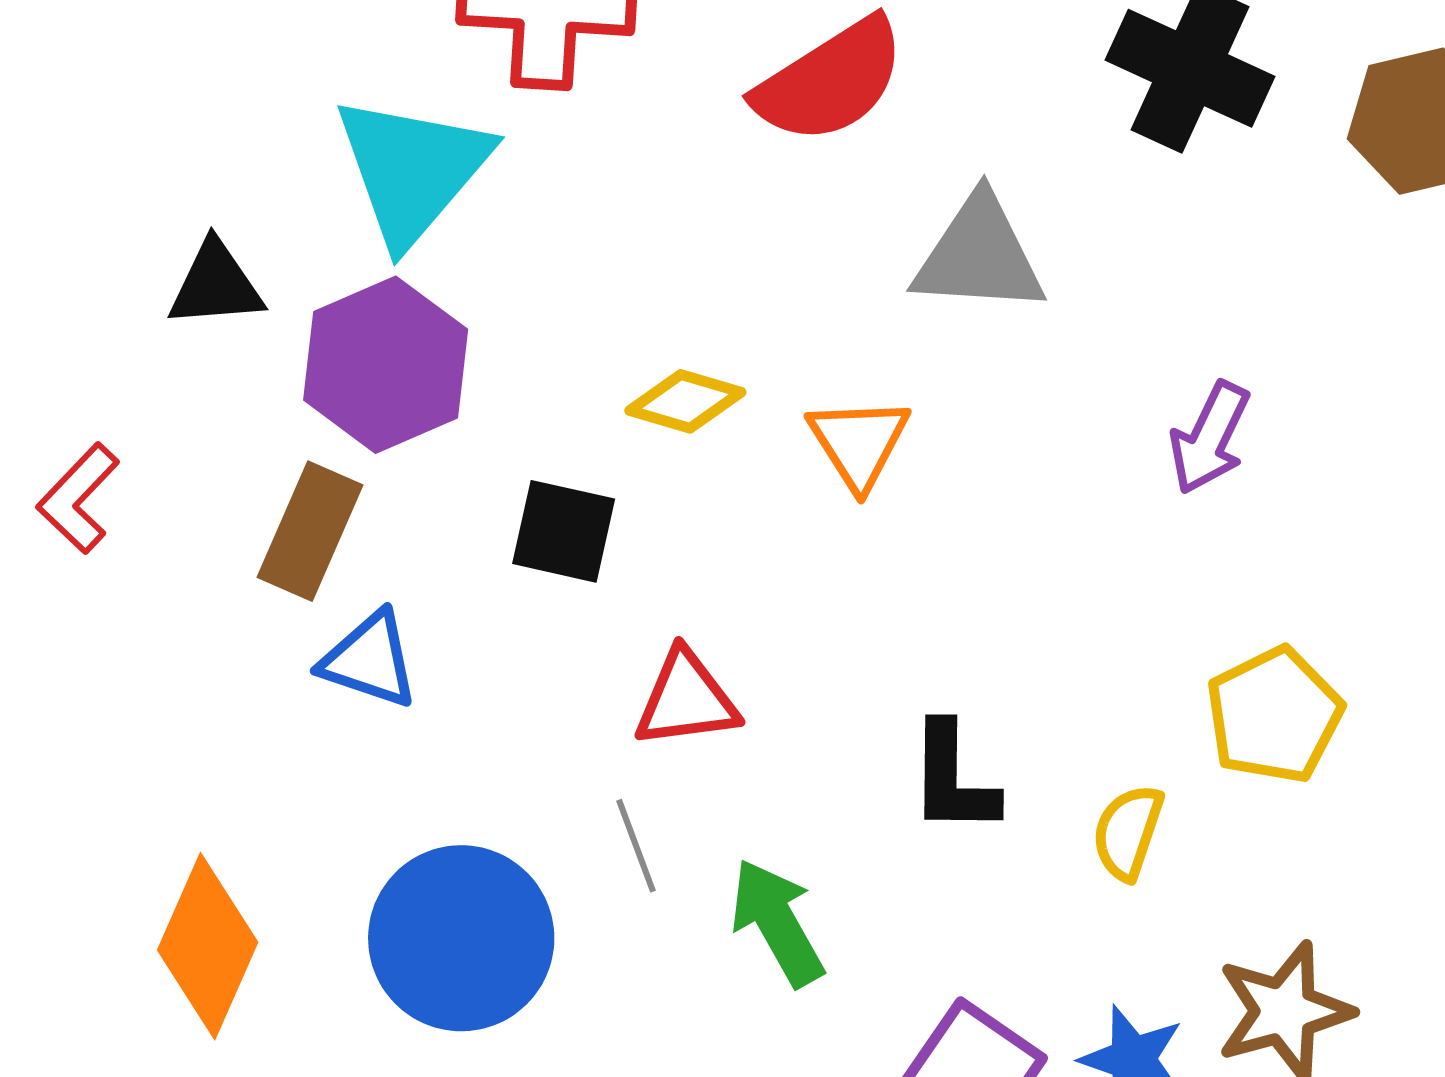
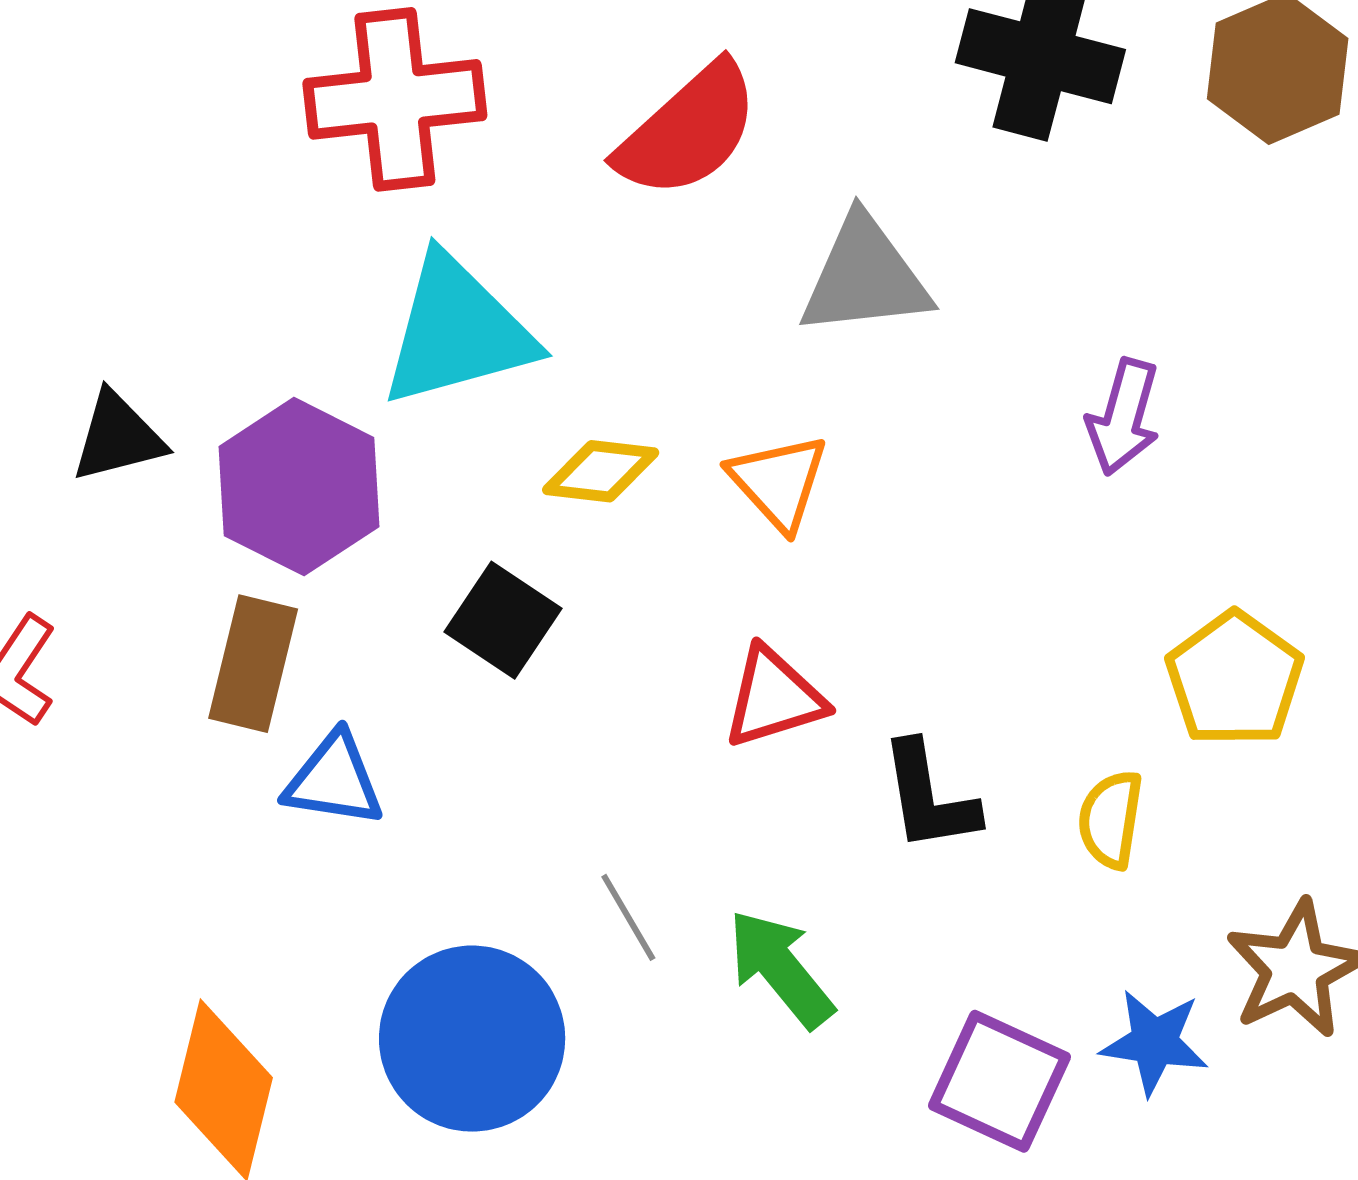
cyan triangle: (412, 170) -> (457, 331), moved, turned 44
black square: (564, 531) -> (503, 620), turned 31
red triangle: (686, 699) -> (774, 698), moved

